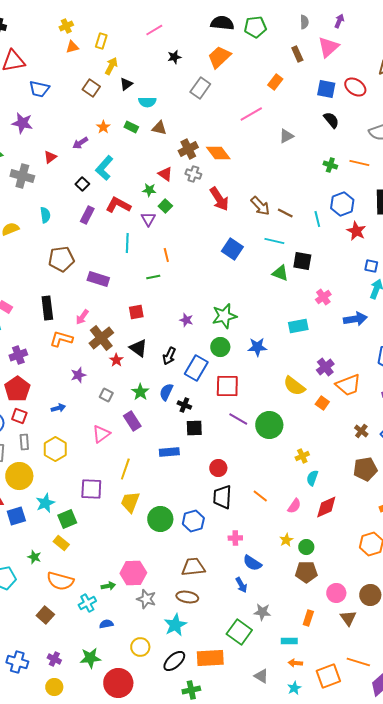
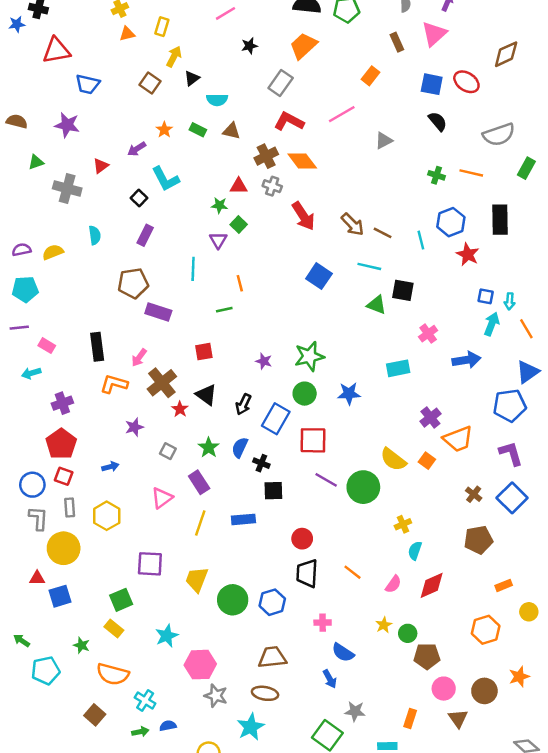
cyan L-shape: (104, 168) -> (165, 179), turned -70
red triangle: (165, 174) -> (239, 186), turned -35
red L-shape: (118, 205) -> (289, 121), moved
brown pentagon: (61, 259) -> (133, 283), moved
yellow semicircle: (294, 386) -> (393, 459), moved
yellow line: (125, 469) -> (200, 523), moved
cyan star: (45, 503) -> (167, 636), moved
brown pentagon: (306, 572) -> (427, 656), moved
green arrow: (108, 586) -> (140, 732), moved
cyan cross: (87, 603) -> (145, 701), turned -30

